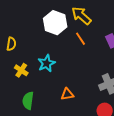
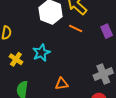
orange line: (81, 39) -> (76, 28), turned -32

